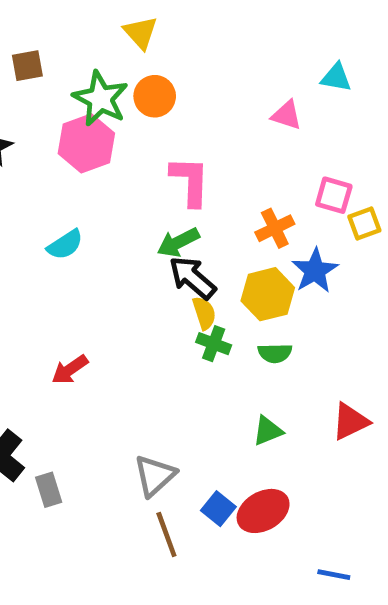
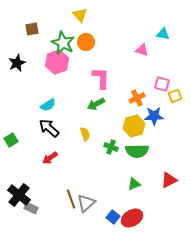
blue star: (315, 271) -> (154, 116), turned 30
black arrow: (192, 278) -> (49, 128), moved
yellow semicircle: (204, 313) -> (85, 134), moved
green semicircle: (275, 353) -> (137, 151), size x1.6
gray rectangle: (49, 490) -> (31, 208), moved, turned -48
brown line: (166, 535) -> (71, 199), moved

